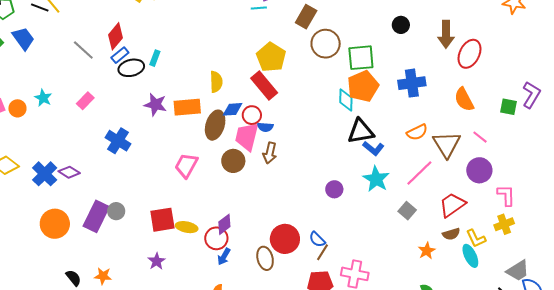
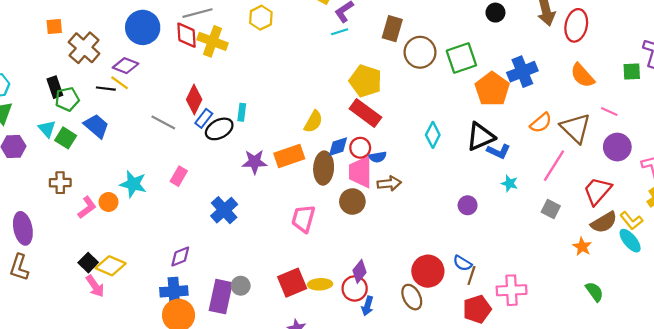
yellow semicircle: (216, 82) -> (313, 122), turned 45
orange pentagon: (363, 86) -> (492, 89), moved
cyan star: (43, 98) -> (133, 184), size x1.4
cyan diamond: (346, 100) -> (433, 135), moved, turned 40
blue cross: (118, 141) -> (224, 210), turned 30
brown arrow: (270, 153) -> (389, 183), turned -95
purple diamond: (69, 172) -> (180, 257), turned -40
blue cross: (45, 174) -> (174, 291), moved, turned -35
cyan star: (376, 179) -> (509, 183), size x0.6
brown semicircle: (451, 234) -> (604, 222), size x1.4

